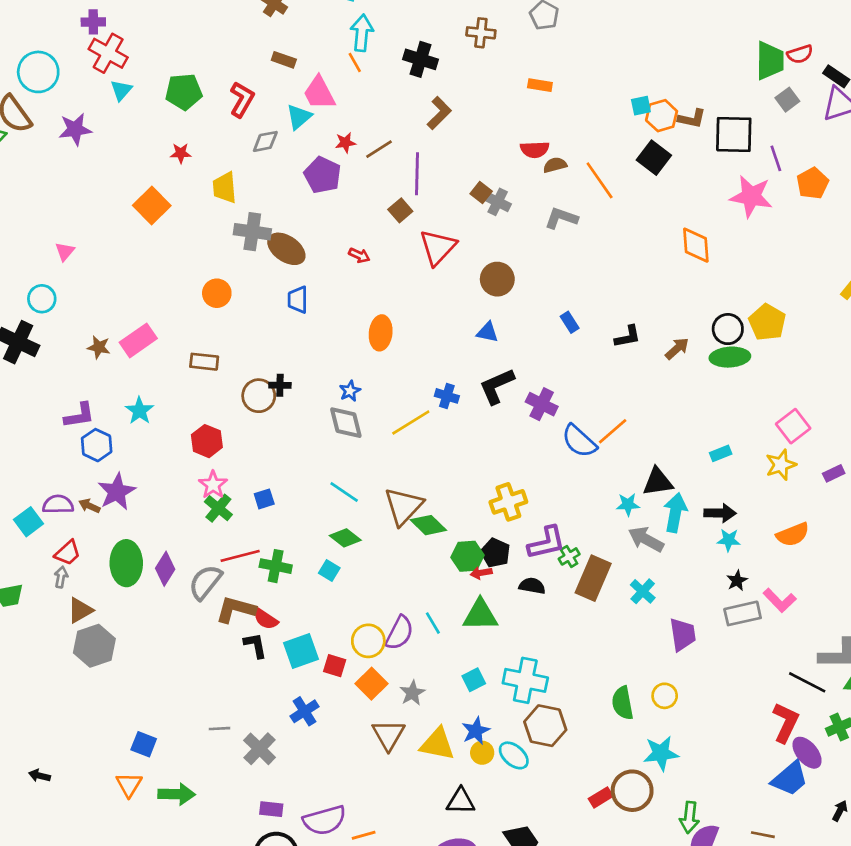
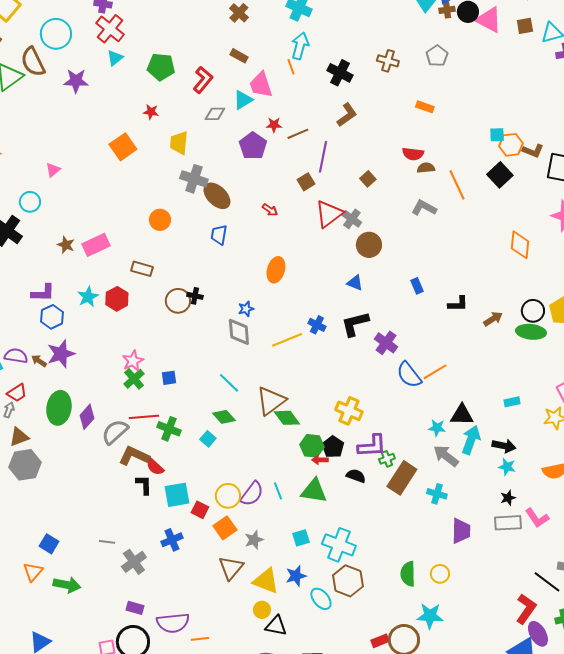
gray cross: (498, 202) -> (352, 219), moved
red hexagon: (207, 441) -> (117, 299), moved
yellow cross: (508, 502) -> (349, 411), turned 32
cyan cross: (643, 591) -> (437, 494), turned -36
yellow circle: (482, 753) -> (262, 610), moved

